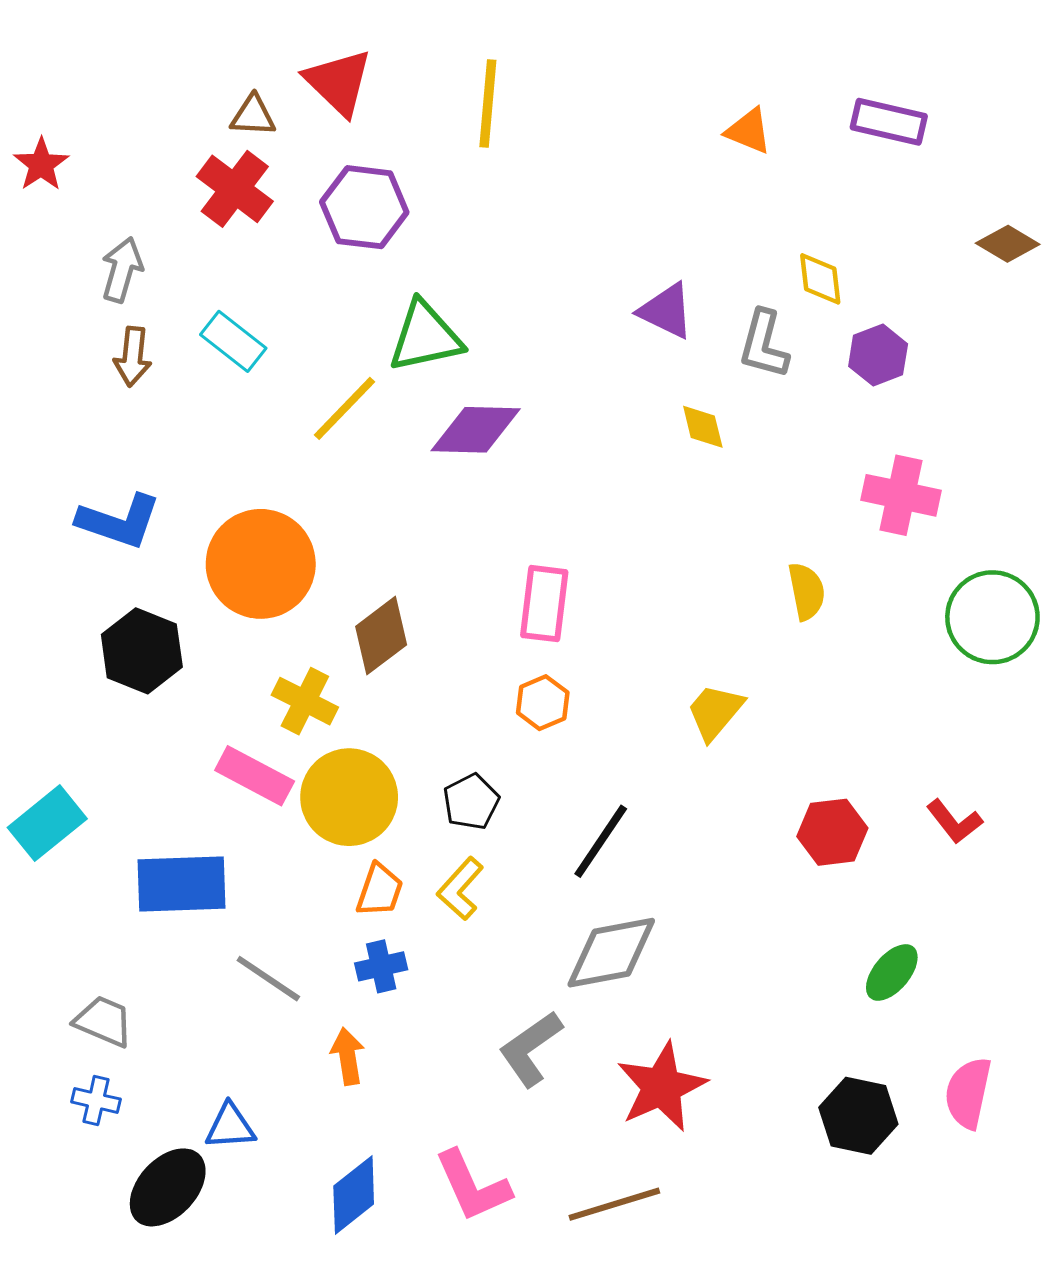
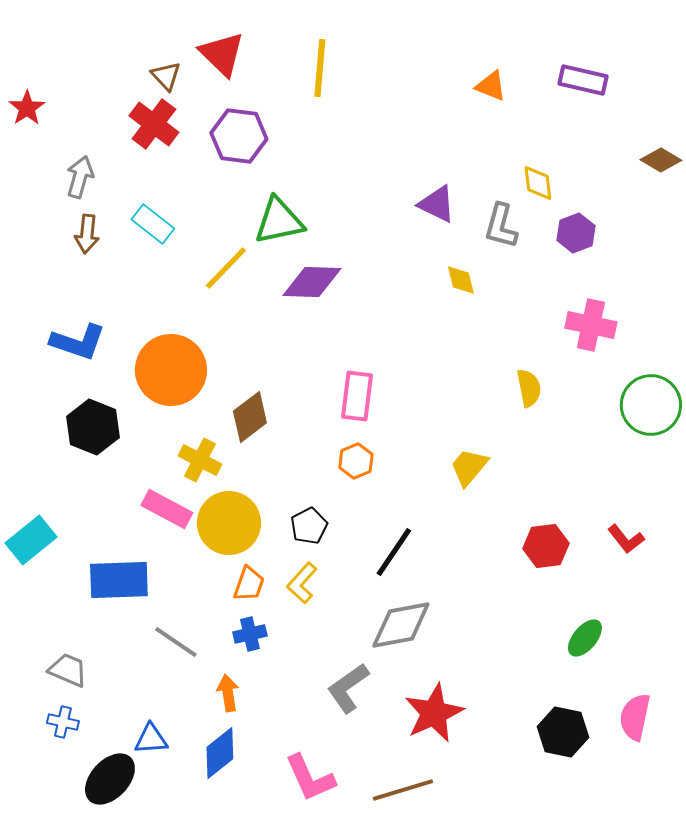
brown triangle: (253, 116) -> (166, 76), turned 44
blue diamond: (354, 1195) -> (220, 753), moved

